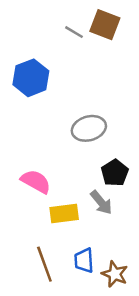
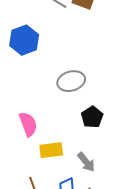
pink semicircle: (36, 181) -> (28, 124), turned 40
gray arrow: (101, 202) -> (86, 162), moved

